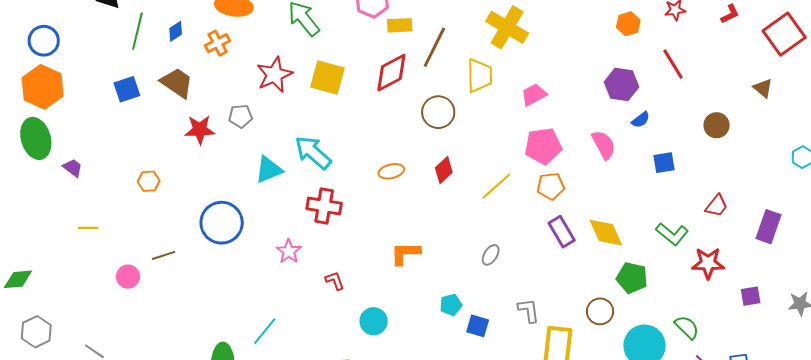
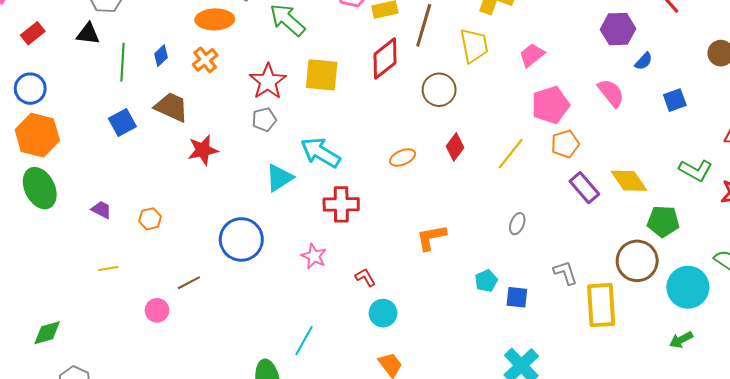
gray pentagon: (241, 116) -> (264, 119), moved
purple trapezoid: (73, 168) -> (101, 210), moved
orange hexagon: (149, 181) -> (150, 219), moved
brown circle: (600, 311) -> (637, 261), size x1.5
cyan circle: (374, 321) -> (383, 313), moved

